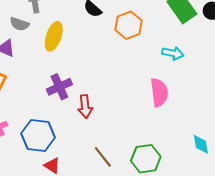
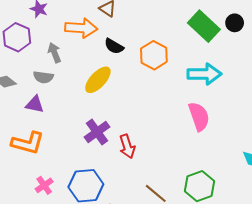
yellow ellipse: (54, 36) -> (98, 80), moved, turned 36
cyan arrow: (173, 53) -> (204, 74), size x1.5

